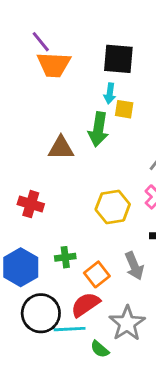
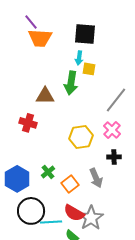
red cross: (31, 204) -> (28, 123), moved
green cross: (65, 257) -> (48, 172), turned -32
red semicircle: (85, 305) -> (74, 213), moved, turned -115

